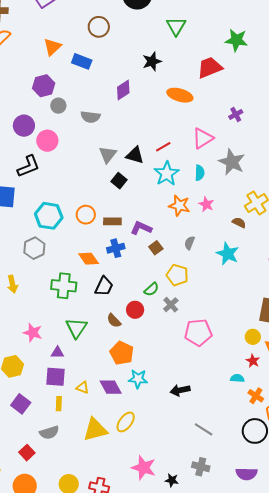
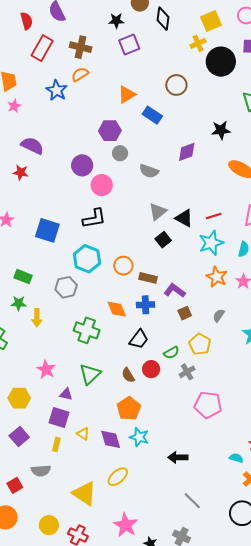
black L-shape: (28, 166) -> (94, 218), moved
black trapezoid: (104, 286) -> (139, 339), moved
yellow triangle: (95, 430) -> (84, 493), moved, turned 36

